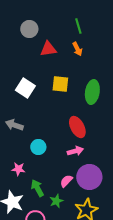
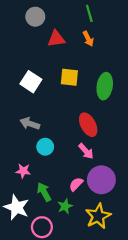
gray arrow: (14, 125) -> (30, 124), moved
pink arrow: (75, 151) -> (86, 151), turned 63

